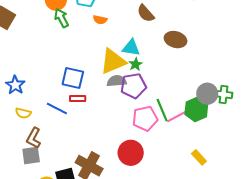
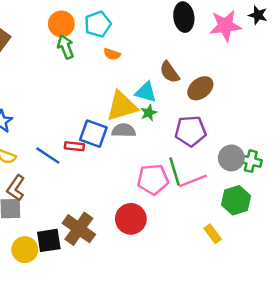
brown semicircle: (146, 13) -> (170, 72), moved
brown ellipse: (176, 40) -> (200, 88), turned -60
blue square: (73, 78) -> (93, 134), moved
purple pentagon: (133, 86) -> (190, 131), moved
green hexagon: (196, 109) -> (236, 200), moved

